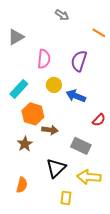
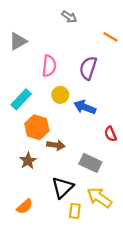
red semicircle: (99, 120) -> (111, 134), turned 112
yellow arrow: (89, 177) -> (99, 198), turned 30
orange semicircle: (22, 185) -> (25, 206), turned 35
yellow rectangle: (66, 198) -> (75, 211), moved

